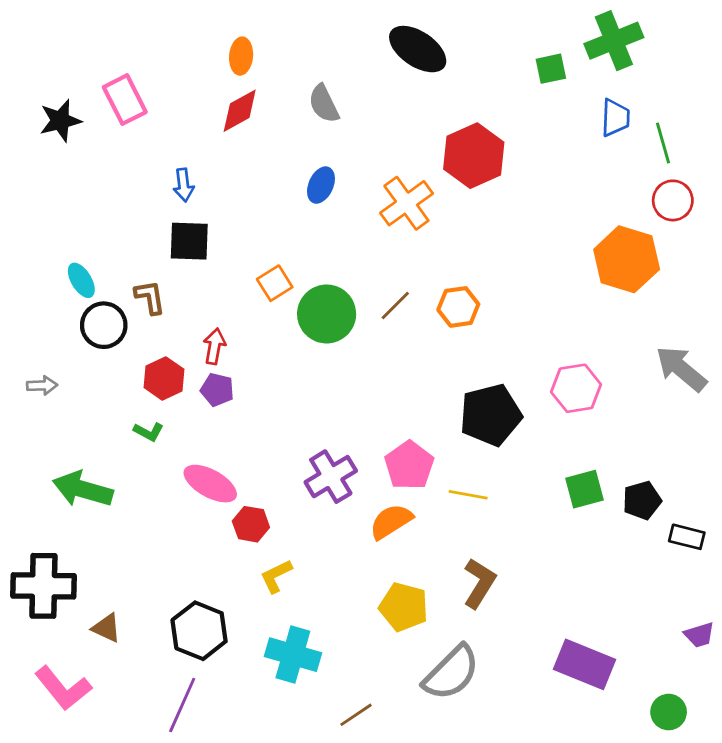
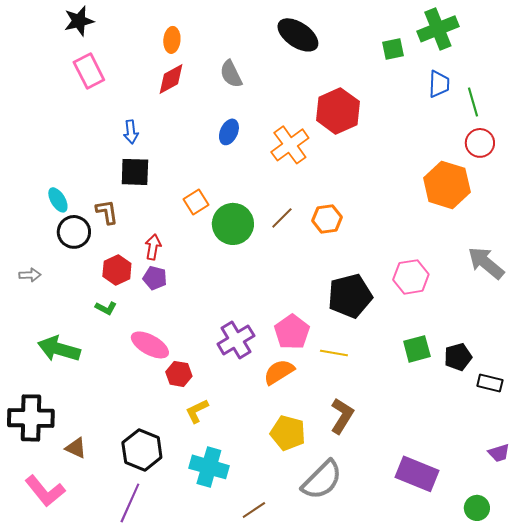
black star: (60, 121) -> (79, 21), moved

